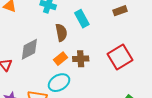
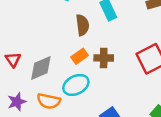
gray diamond: (29, 49) -> (41, 68), moved

